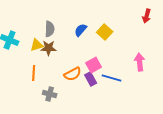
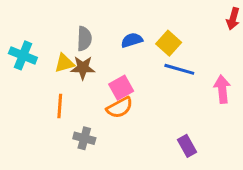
blue semicircle: (81, 30) -> (132, 40), turned 32
pink square: (94, 65) -> (121, 88), moved
blue line: (112, 78) -> (179, 69), moved
purple rectangle: (91, 79) -> (187, 146), moved

